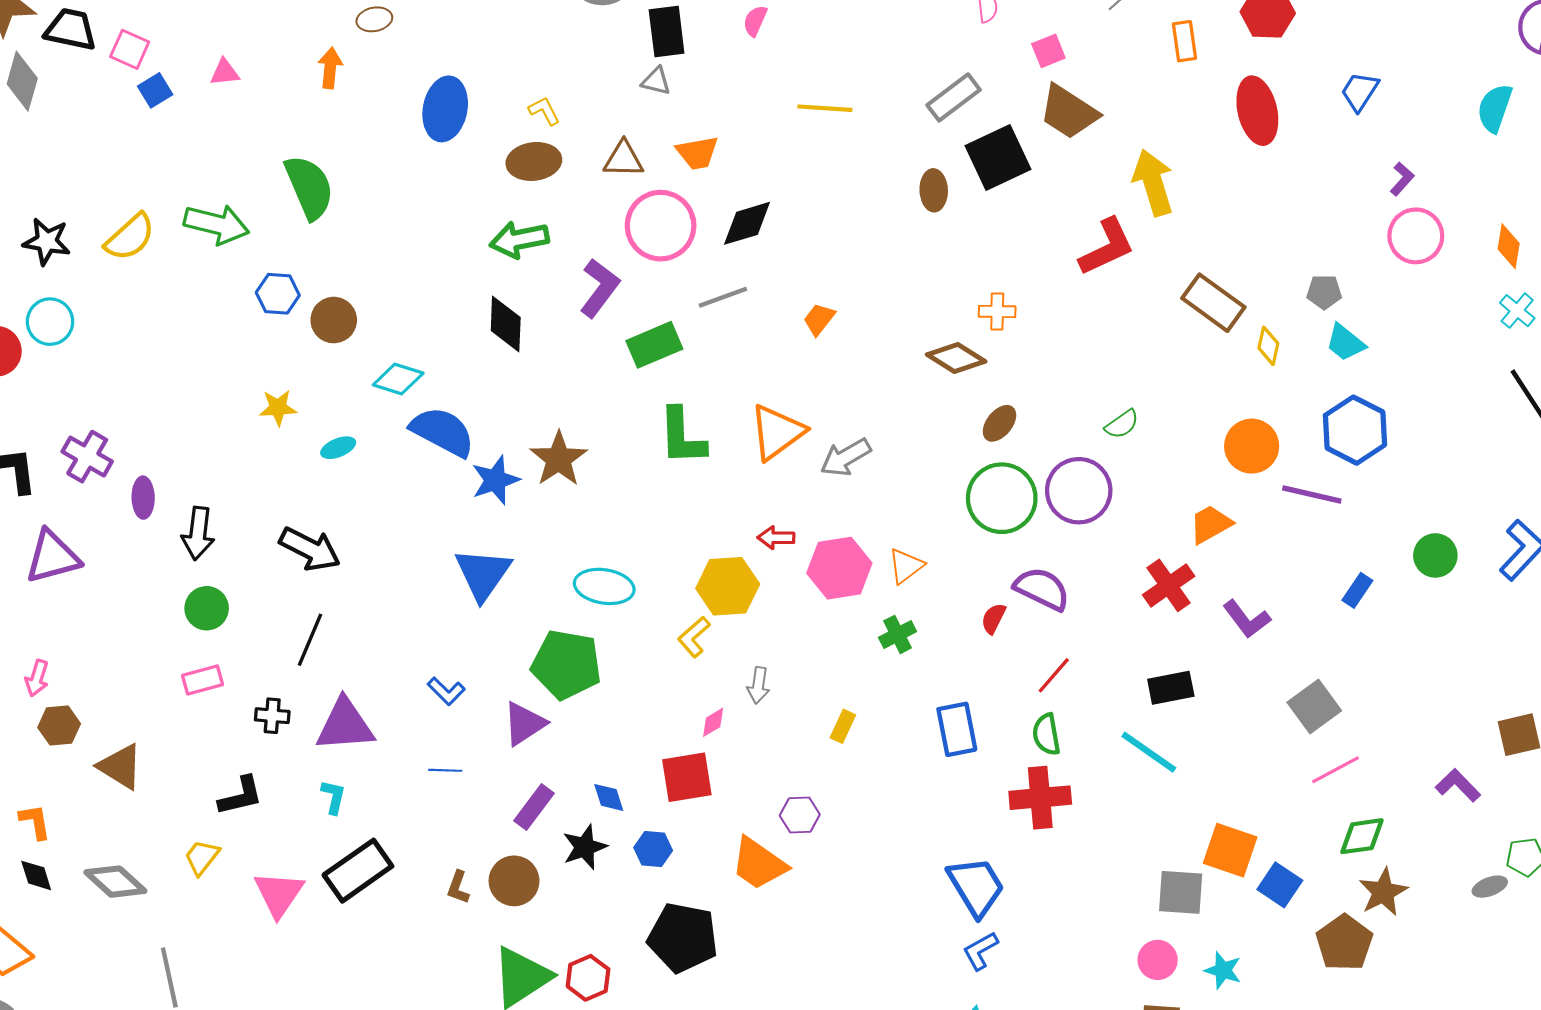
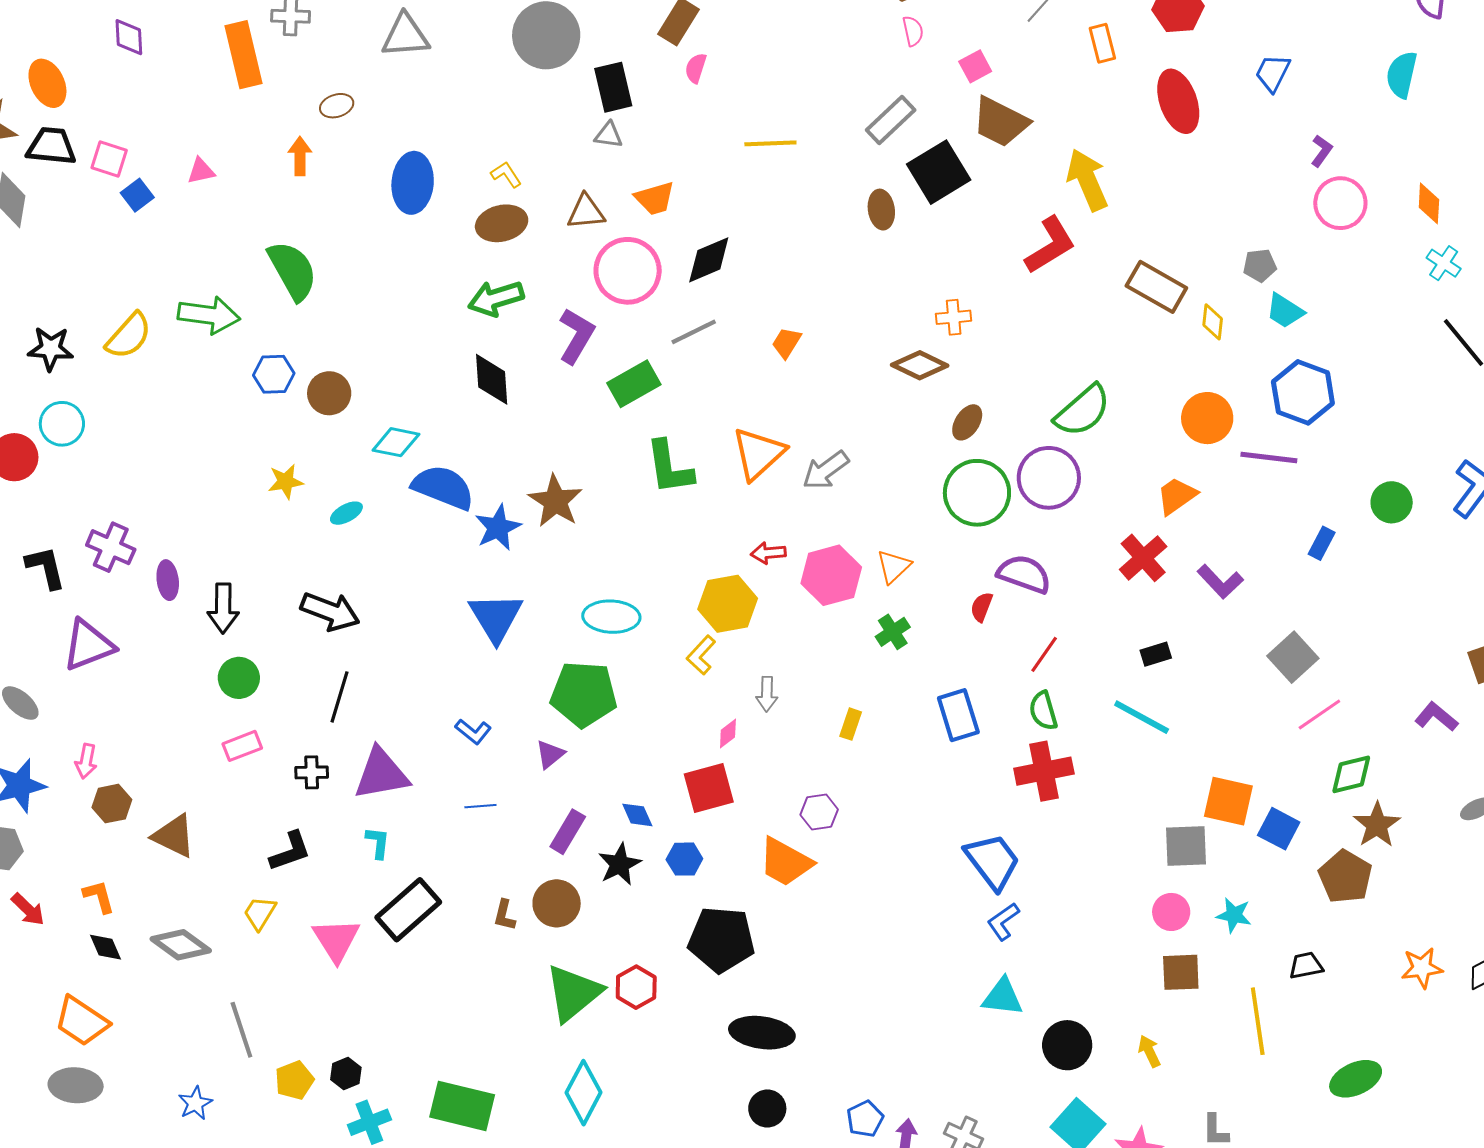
green semicircle: (1122, 424) -> (1083, 411), size x1.8
black rectangle: (1171, 688) -> (1156, 654), size x0.7
purple triangle: (524, 724) -> (550, 754), size x0.7

